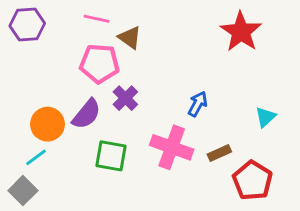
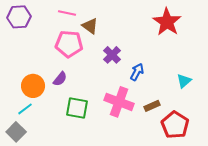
purple cross: (125, 98) -> (112, 55), moved
purple semicircle: (86, 114) -> (60, 79), size x0.7

